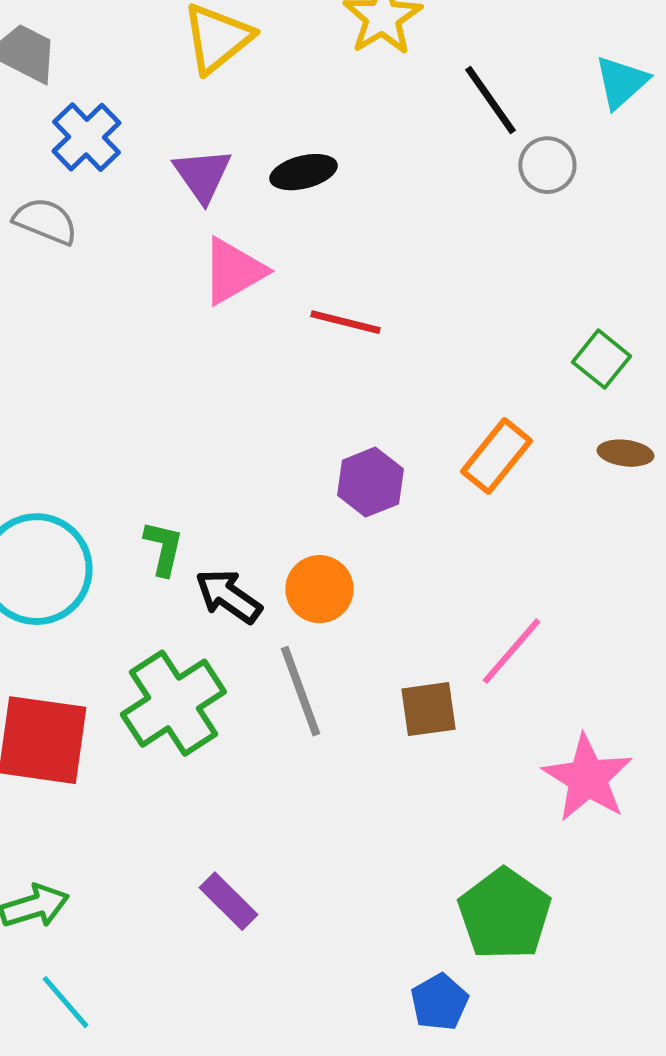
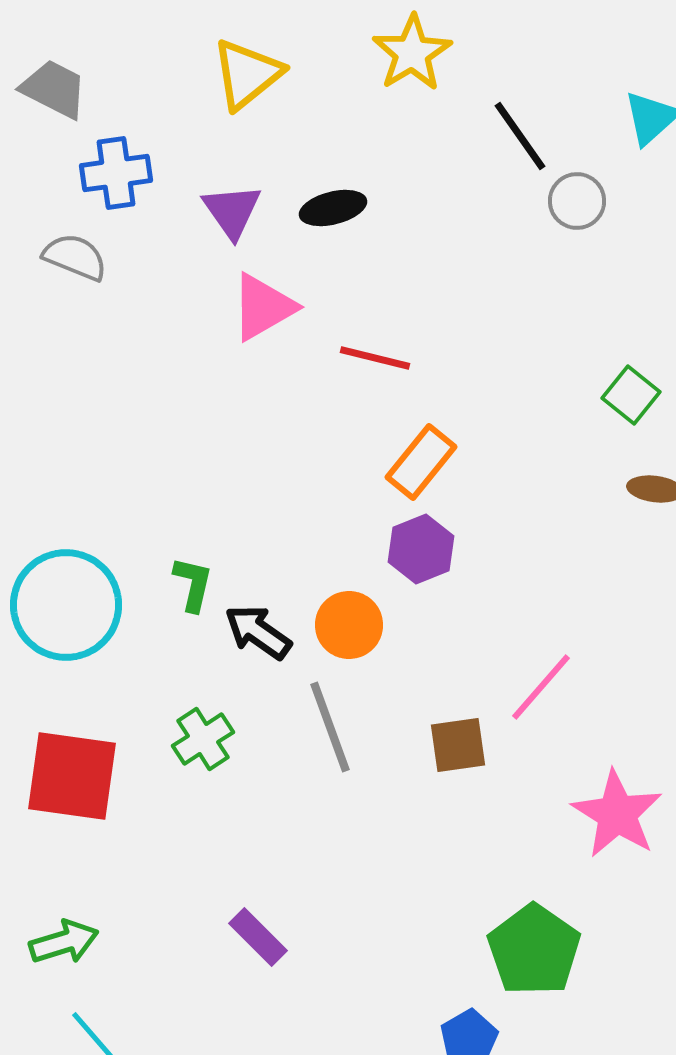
blue cross: (86, 137) -> (116, 173), turned 36
orange rectangle: (496, 456) -> (421, 462), moved
purple hexagon: (370, 482) -> (421, 549), moved
green cross: (173, 703) -> (203, 739), size x0.6

